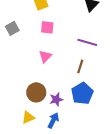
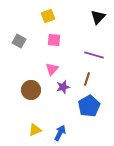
gray square: (12, 28) -> (19, 41), turned -32
brown circle: (36, 92) -> (31, 90), moved
purple star: (56, 99) -> (63, 87), moved

